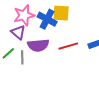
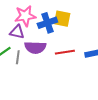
blue cross: (47, 19) -> (47, 23), turned 36
purple triangle: (18, 32) -> (17, 32), turned -35

